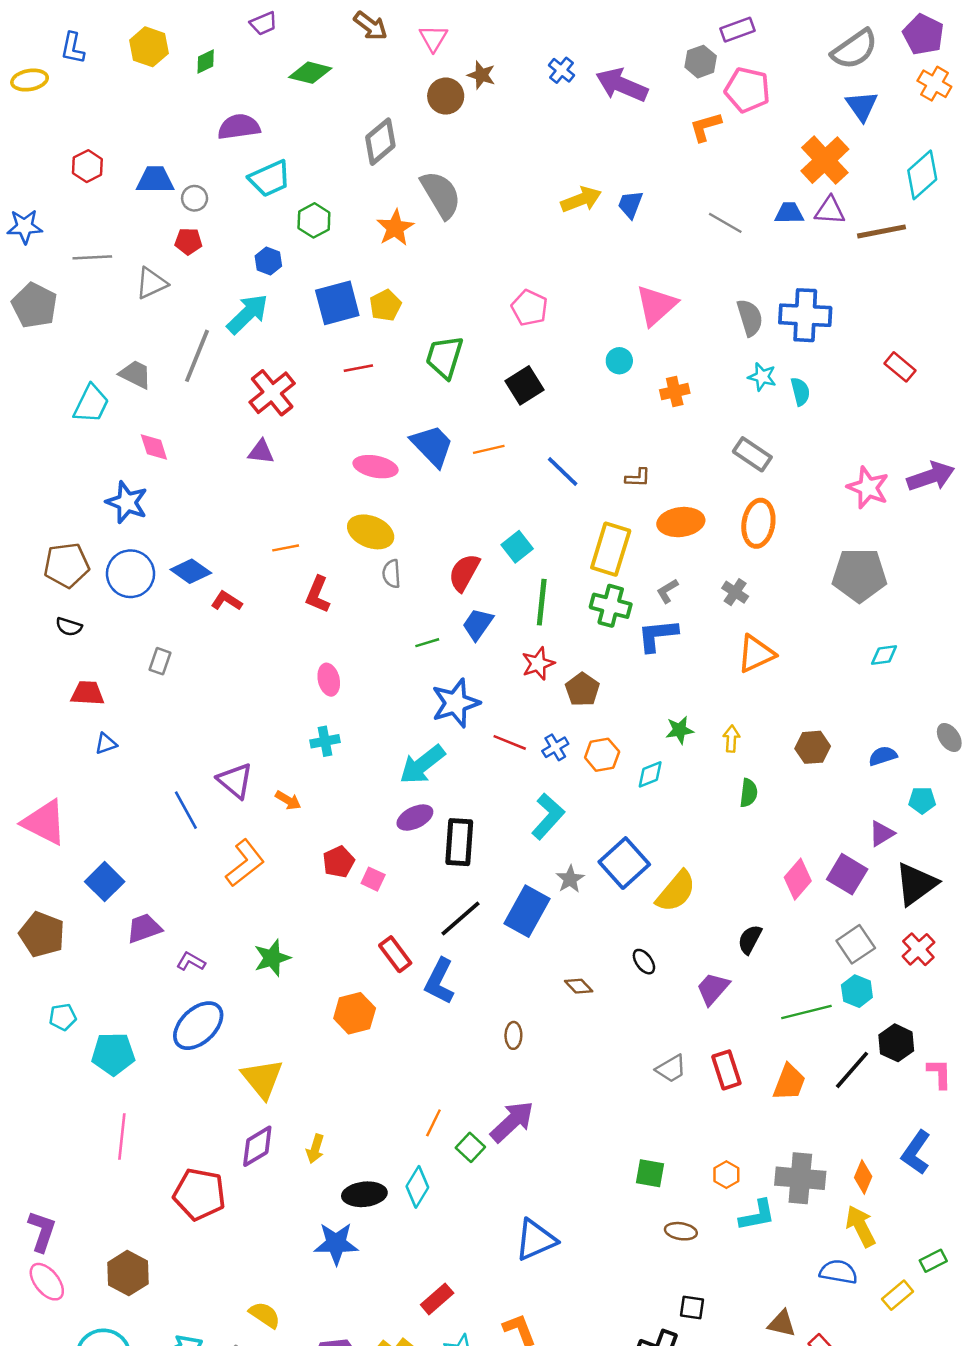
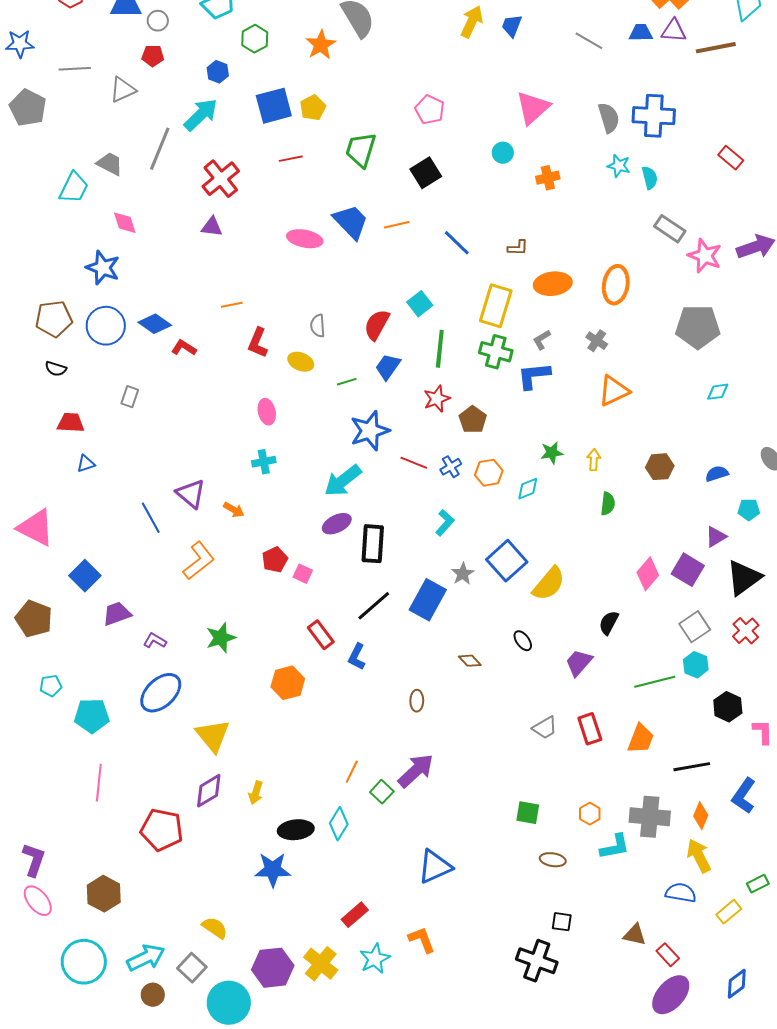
yellow arrow: (581, 199) -> (472, 22), turned -44
gray rectangle: (752, 454) -> (670, 229), moved
yellow ellipse: (371, 532) -> (301, 362), moved, size x0.7
cyan L-shape: (548, 816) -> (445, 523), size x0.7
blue L-shape: (440, 981) -> (357, 657), size x0.7
black line: (852, 1070) -> (692, 767), moved, turned 39

